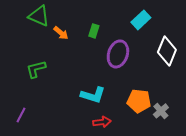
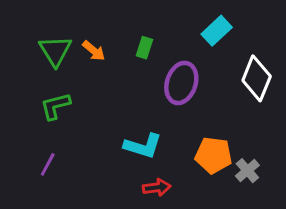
green triangle: (39, 16) -> (55, 51), moved, turned 35
purple line: (21, 115) -> (48, 164), moved

